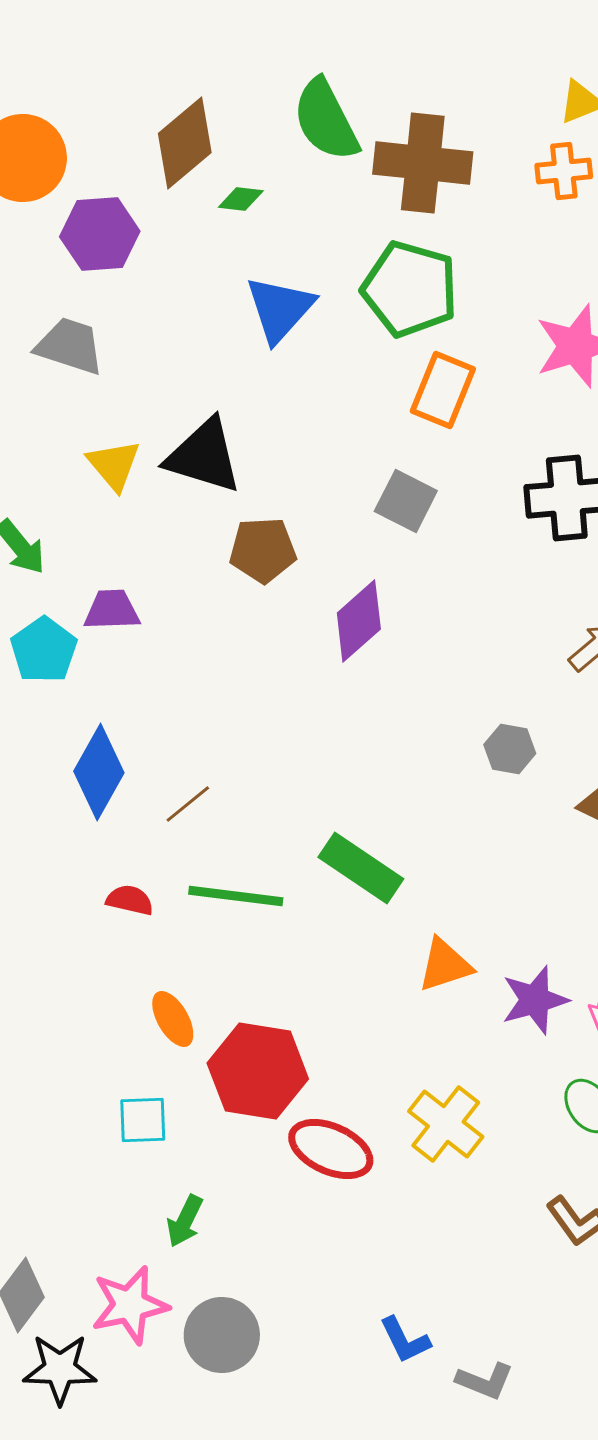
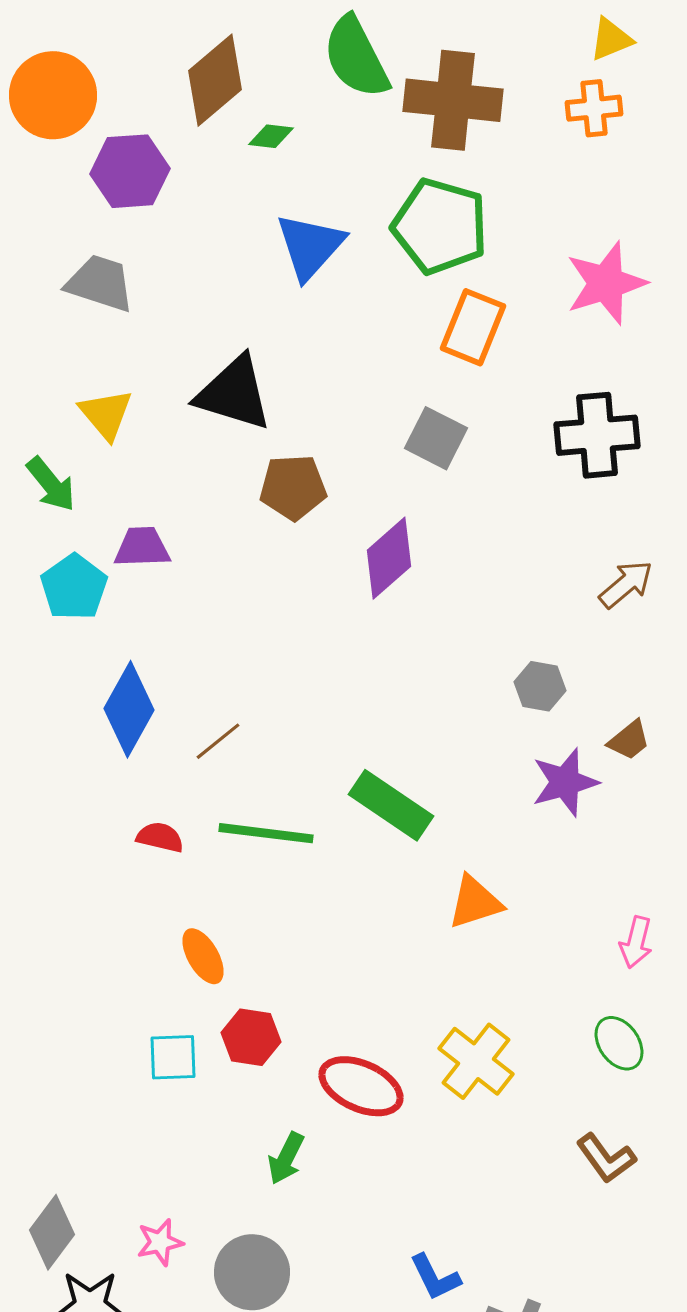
yellow triangle: (114, 465) -> (106, 414), moved
purple star: (535, 1000) -> (565, 782), moved
red hexagon: (258, 1071) -> (251, 1037), moved, size x0.6
green arrow: (185, 1221) -> (286, 1158), moved
pink star: (130, 1305) -> (160, 1242), size x0.6

